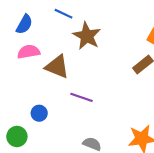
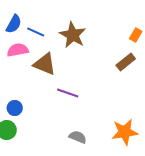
blue line: (64, 14) -> (36, 32), moved
blue circle: (39, 113) -> (15, 108), moved

